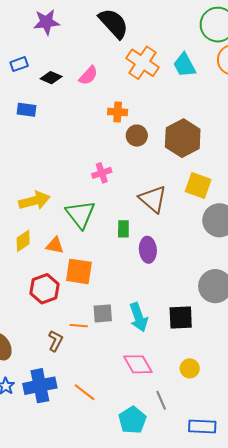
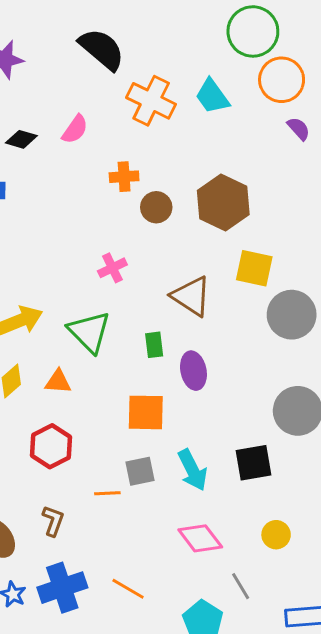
orange square: (79, 271) -> (146, 412), moved
brown L-shape: (55, 341) -> (53, 521), moved

